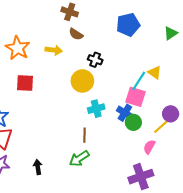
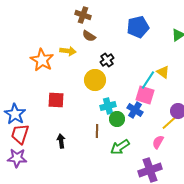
orange star: (18, 48) -> (42, 60), moved
black cross: (95, 60) -> (107, 60), turned 32
red square: (25, 83) -> (56, 100), moved
green circle: (133, 122) -> (117, 119), moved
green arrow: (79, 158) -> (120, 147), moved
black arrow: (38, 167) -> (61, 141), moved

